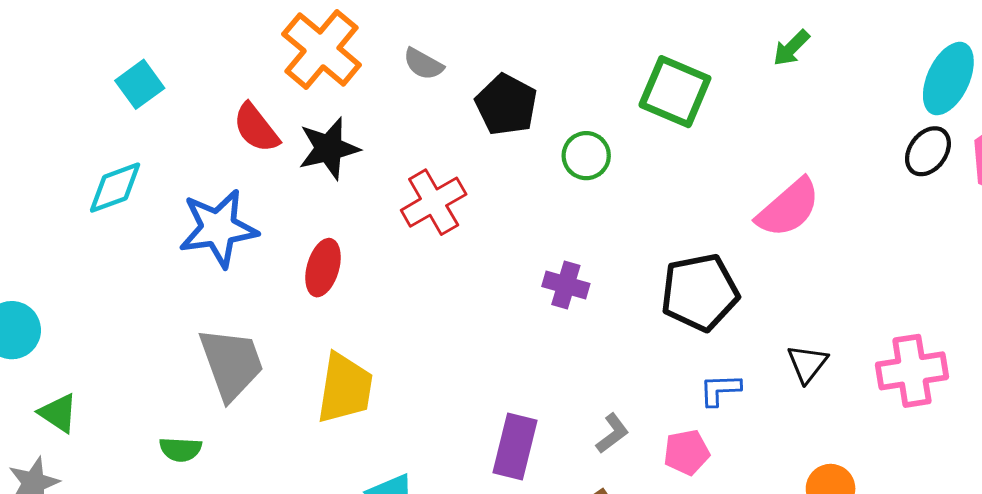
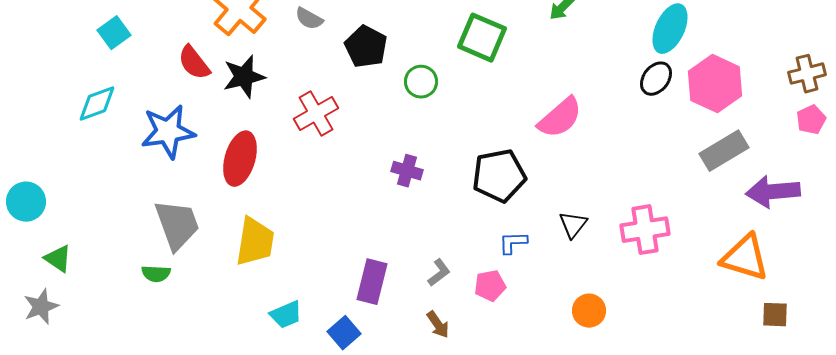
red ellipse: (323, 268) -> (240, 159), size x1.4
green semicircle: (180, 449) -> (156, 274), moved

